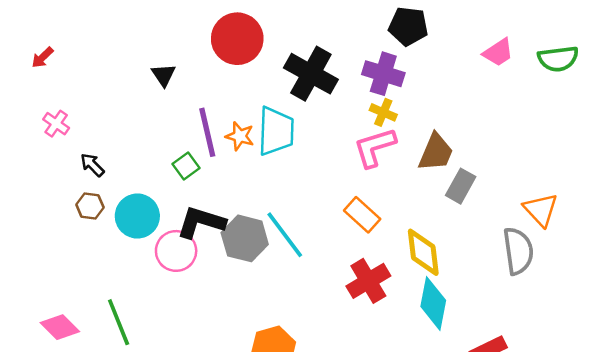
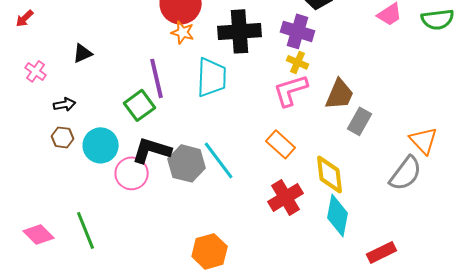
black cross: (311, 74) -> (240, 31), turned -33
black triangle: (164, 75) -> (83, 53), moved, turned 40
orange star: (240, 136) -> (183, 32), moved
black arrow: (92, 165) -> (65, 104), turned 125
green square: (186, 166) -> (140, 105), size x1.4
gray semicircle: (518, 251) -> (406, 173), turned 45

